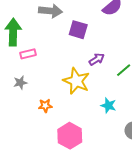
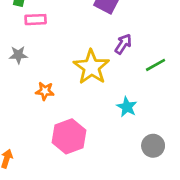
purple arrow: (97, 59) -> (123, 44), turned -35

